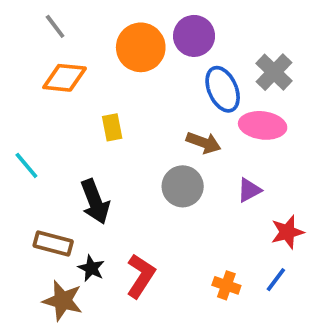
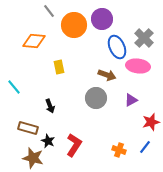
gray line: (55, 26) -> (49, 11), moved
black arrow: (95, 202) -> (50, 106), size x0.6

